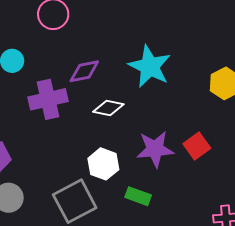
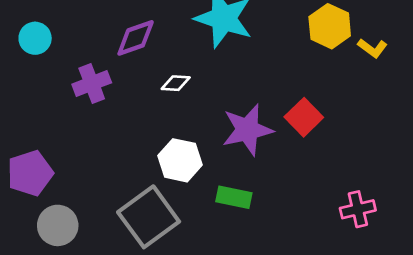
purple cross: (48, 99) -> (92, 83), size x0.7
white diamond: (108, 108) -> (176, 83), size x0.7

